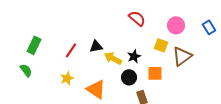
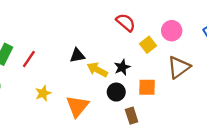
yellow square: (161, 45) -> (148, 45), moved, turned 32
red line: (71, 50) -> (29, 59), moved
orange triangle: (96, 89) -> (77, 106), turned 35

